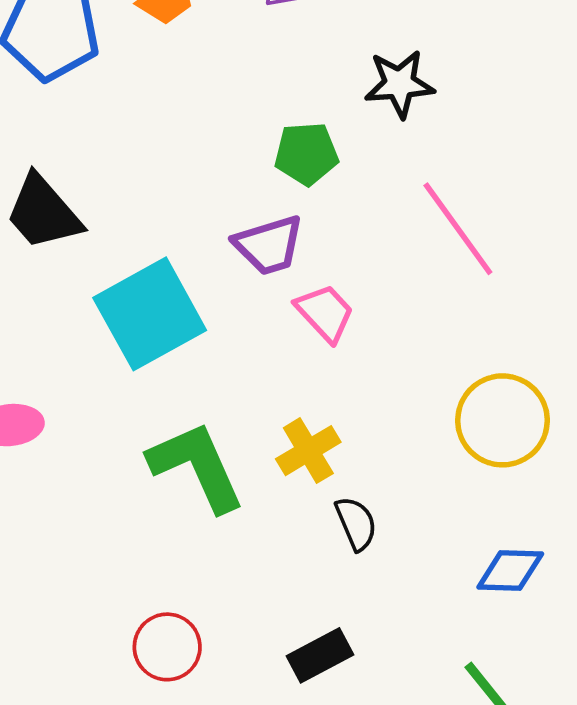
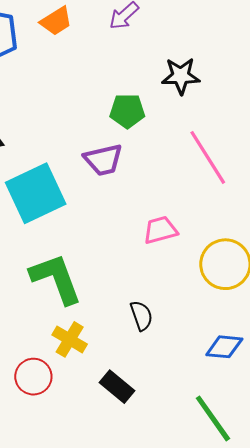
pink trapezoid: (325, 313) -> (160, 230), moved, turned -66
yellow cross: (308, 451) -> (70, 339), moved, turned -32
black rectangle: (320, 655) -> (117, 387), turned 64

